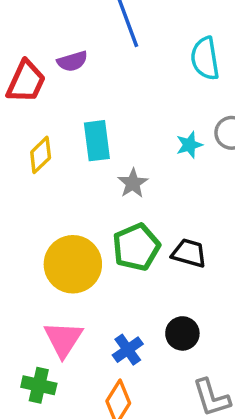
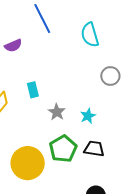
cyan rectangle: (97, 141) -> (33, 90), size x0.7
cyan star: (189, 145) -> (88, 116), moved

